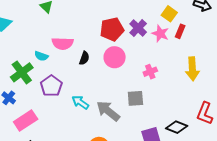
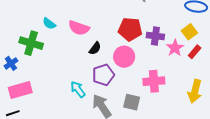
purple cross: (138, 28) -> (155, 36), turned 36
cyan semicircle: (41, 56) -> (49, 23), moved
green cross: (22, 72) -> (31, 43), turned 35
pink cross: (150, 72) -> (154, 81), size x1.5
purple pentagon: (51, 86) -> (103, 75), moved

